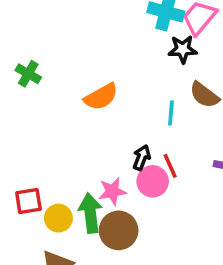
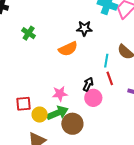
black star: (183, 49) -> (84, 28), moved
red line: (170, 166) -> (110, 78), moved
pink star: (112, 191) -> (60, 94), moved
green arrow: (90, 213) -> (57, 113), turned 70

